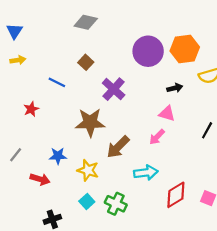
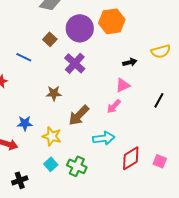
orange hexagon: (185, 49) -> (112, 21), moved
purple circle: (148, 51) -> (80, 28), moved
pink triangle: (167, 114) -> (123, 85), turned -42
brown star: (90, 122) -> (54, 93), size x0.6

